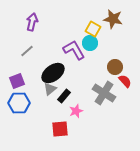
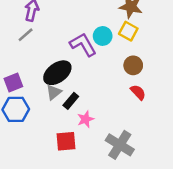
yellow square: (93, 29) -> (128, 31), moved
gray line: (27, 51) -> (26, 35), moved
red semicircle: (125, 81) -> (138, 92), moved
gray cross: (104, 93) -> (120, 145), moved

